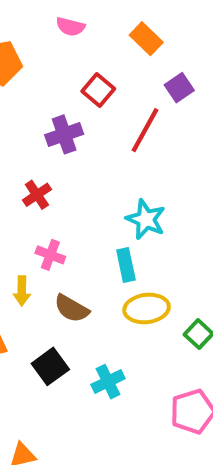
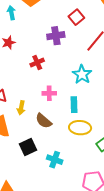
cyan star: (146, 219) -> (82, 74), moved
pink cross: (50, 255) -> (49, 93), moved, turned -32
cyan cross: (108, 382) -> (55, 160), turned 35

